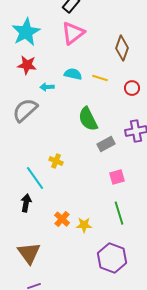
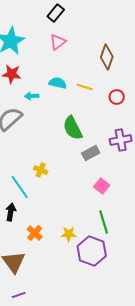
pink triangle: (73, 33) -> (58, 42), size x0.7
pink square: (117, 177) -> (102, 186), turned -35
orange cross: (62, 219) -> (35, 233), moved
purple hexagon: (112, 258) -> (92, 251), moved

